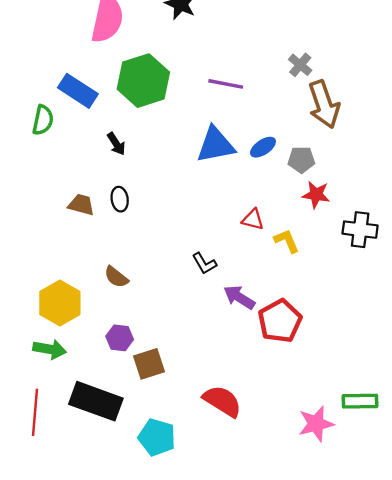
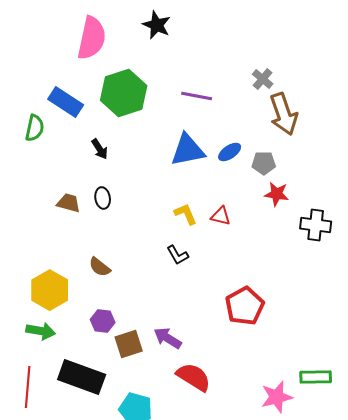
yellow L-shape: (287, 241) -> (186, 214), moved
purple arrow: (239, 297) -> (168, 338), moved

